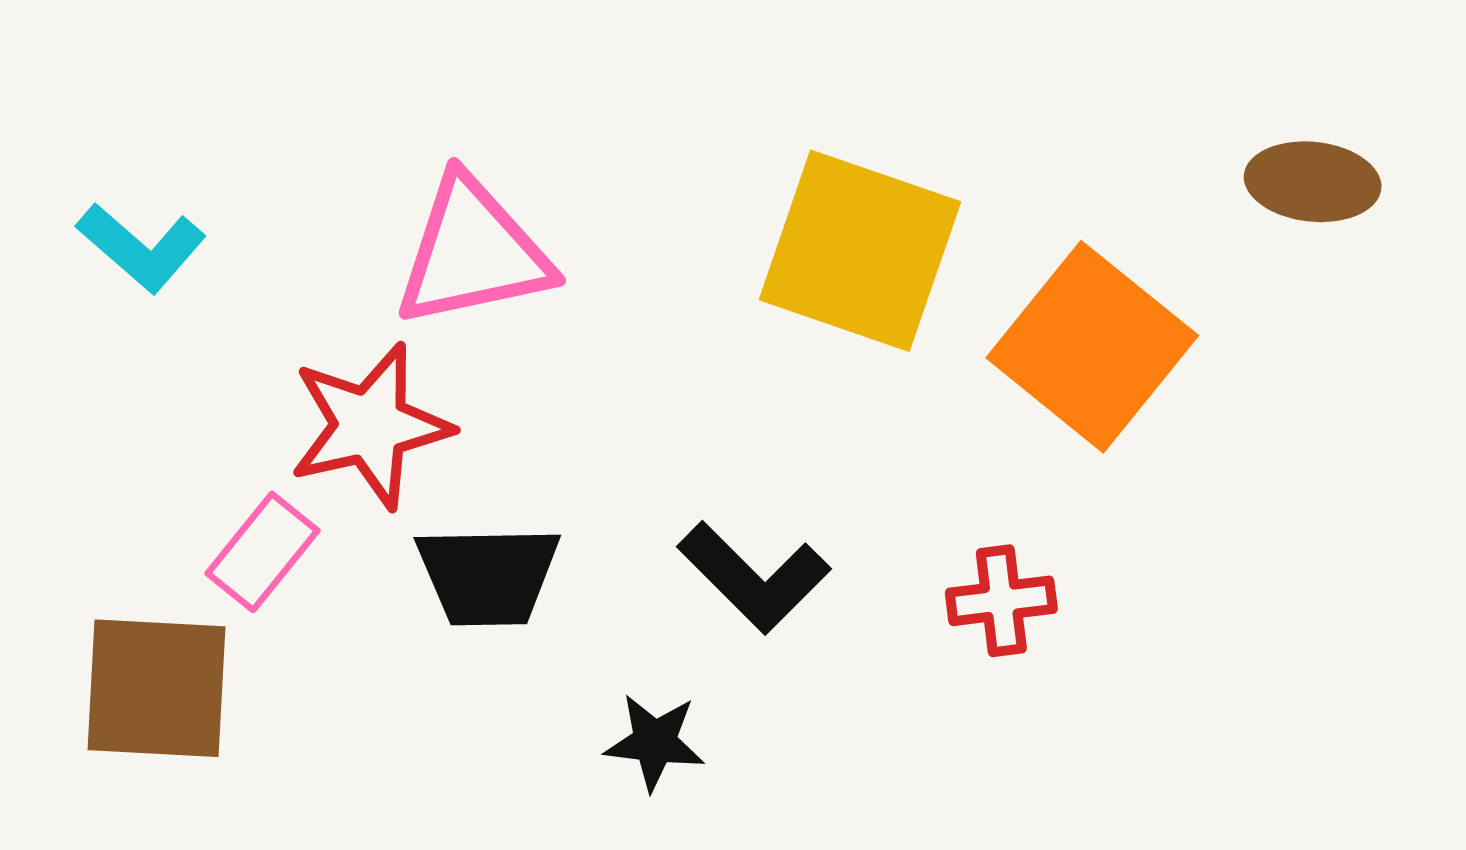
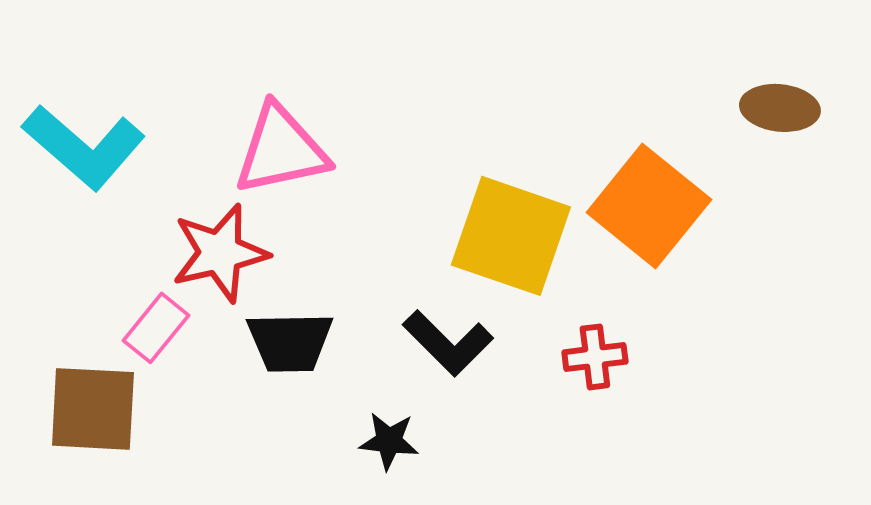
cyan L-shape: (141, 247) -> (84, 147), size x1.6
yellow square: (860, 251) -> (511, 236), moved

